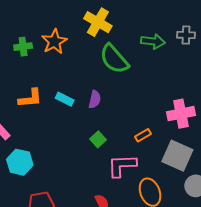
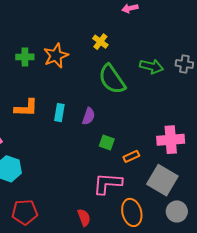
yellow cross: (98, 22) -> (100, 42), size x0.6
cyan rectangle: (65, 99) -> (59, 113), turned 66
green square: (98, 139) -> (107, 142), moved, turned -35

